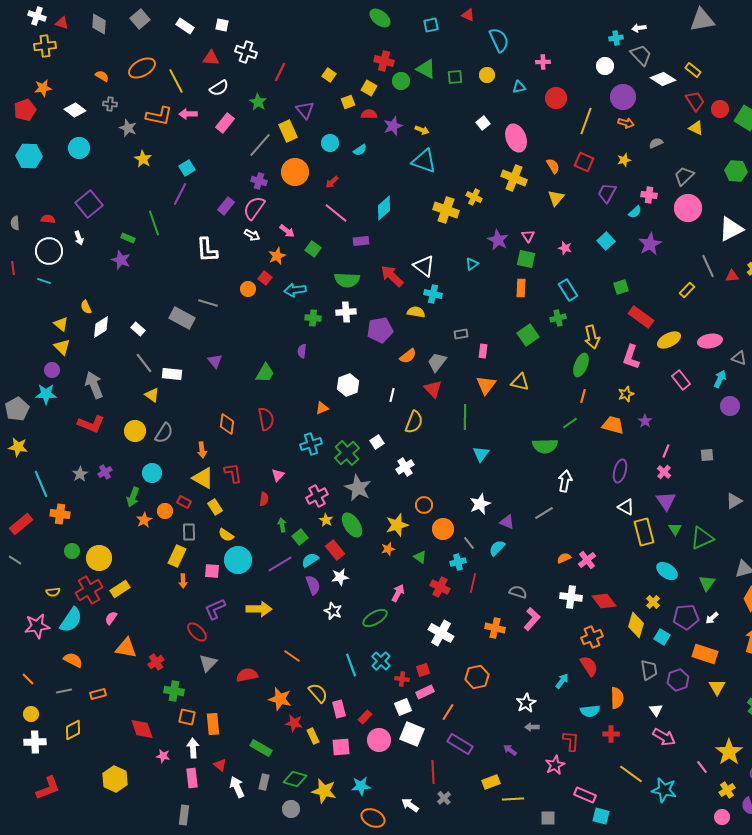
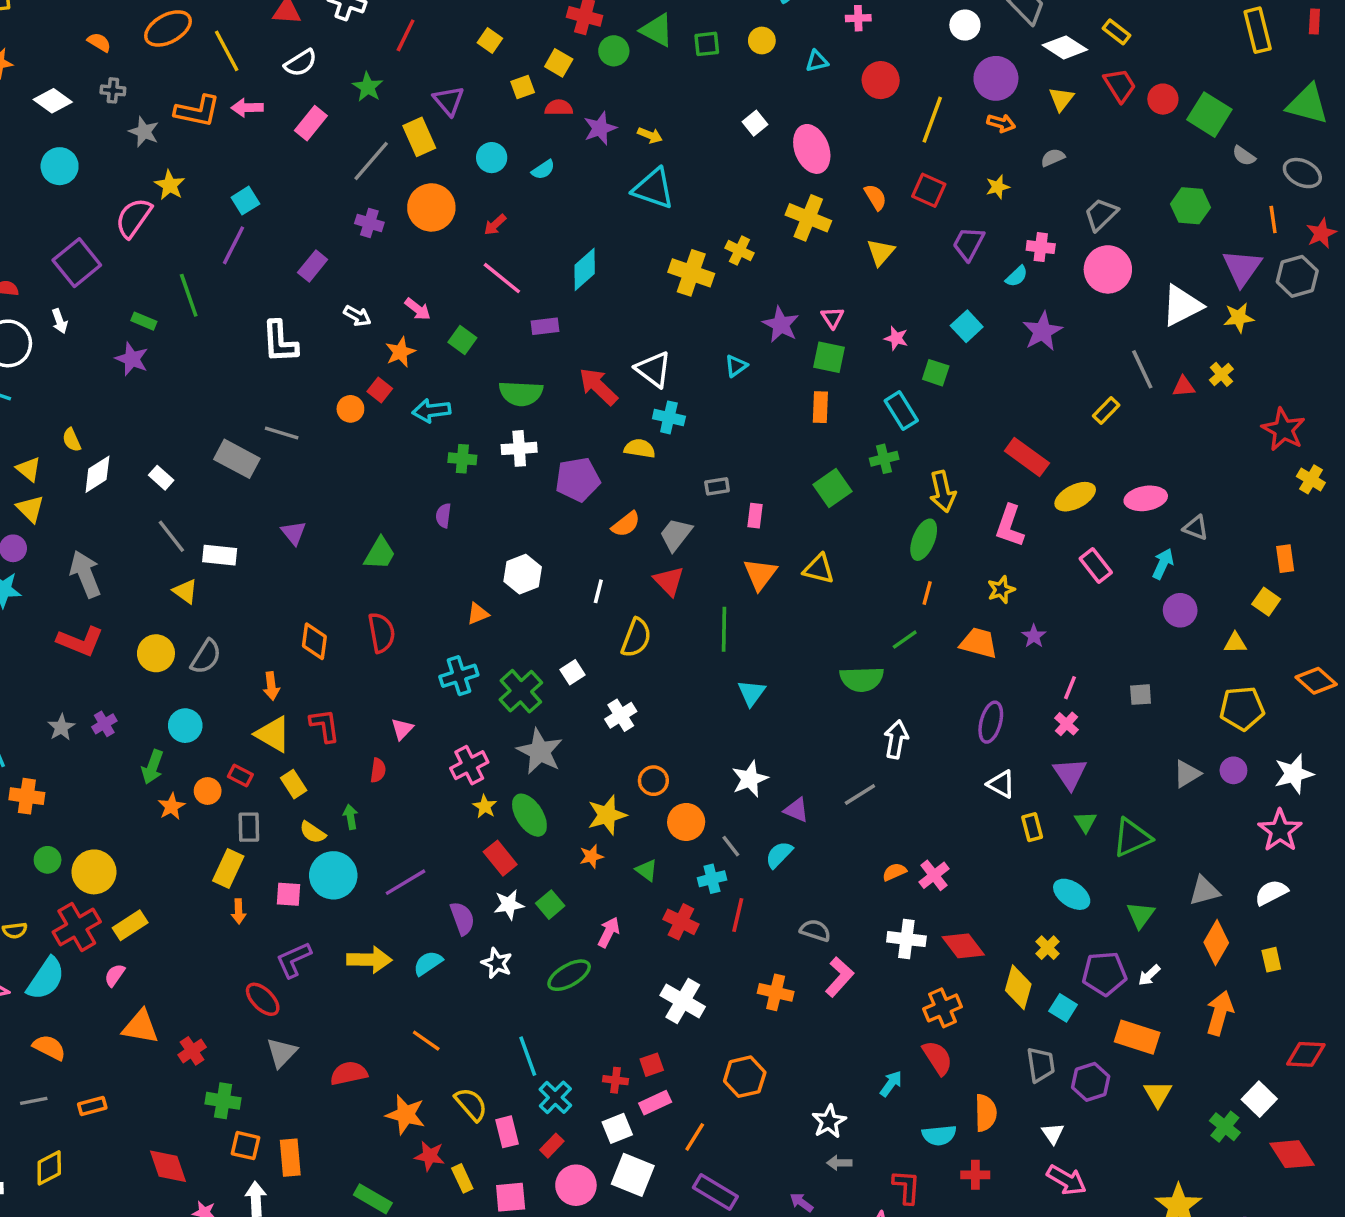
yellow triangle: (696, 128) -> (1061, 99), moved, turned 42
pink semicircle: (254, 208) -> (134, 218), moved
green square: (621, 287) -> (936, 373), moved, turned 35
green arrow: (282, 525) -> (350, 817), moved
yellow rectangle: (644, 532) -> (1032, 827), size x0.6
green square: (300, 537) -> (550, 905), moved
cyan semicircle: (310, 560) -> (428, 963), moved
cyan cross: (381, 661) -> (555, 1097), moved

